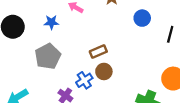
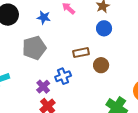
blue circle: (142, 18) -> (104, 28), moved
brown circle: (104, 71) -> (101, 65), moved

